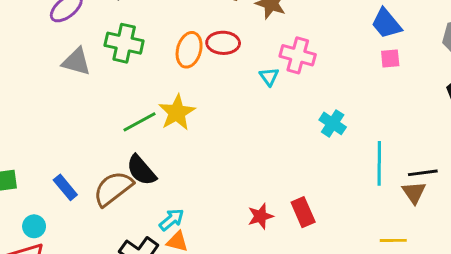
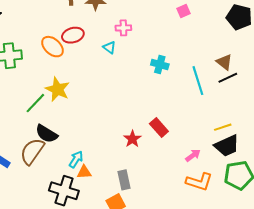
orange ellipse: (189, 50) -> (52, 47), turned -45
pink cross: (298, 55) -> (123, 28), size x0.7
brown triangle: (414, 192) -> (224, 62), moved

